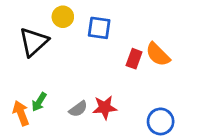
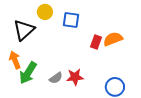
orange semicircle: (158, 54) -> (113, 39), turned 114
green arrow: (39, 102) -> (28, 73), size x1.6
orange arrow: (21, 113) -> (15, 60), moved

